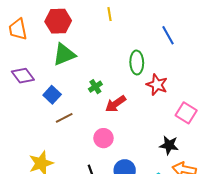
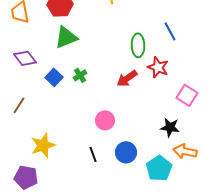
blue line: (168, 35) -> (170, 31), moved
green cross: (95, 87) -> (80, 75), moved
red arrow: (116, 104) -> (127, 78), moved
brown line: (64, 118) -> (19, 105), moved, turned -30

